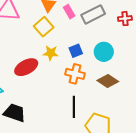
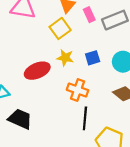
orange cross: (75, 74) -> (78, 90), moved

